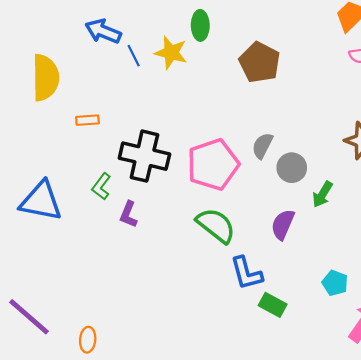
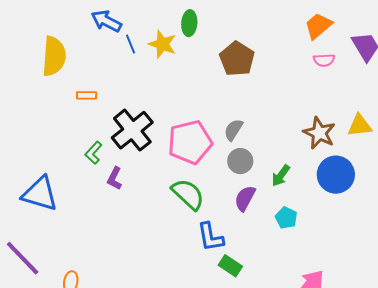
black cross: (144, 156) -> (132, 130), turned 33
gray circle: (292, 168) -> (240, 161), moved
blue triangle: (41, 201) -> (40, 194), moved
cyan pentagon: (335, 283) -> (286, 218), moved

